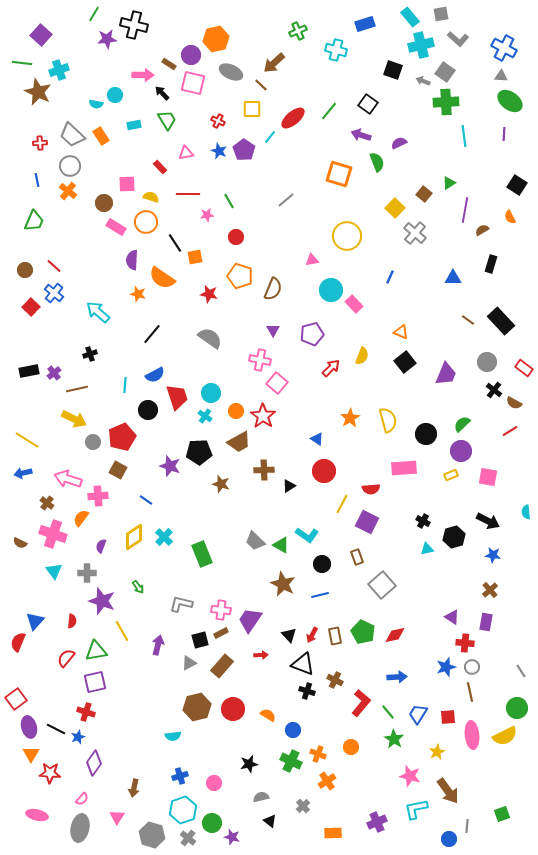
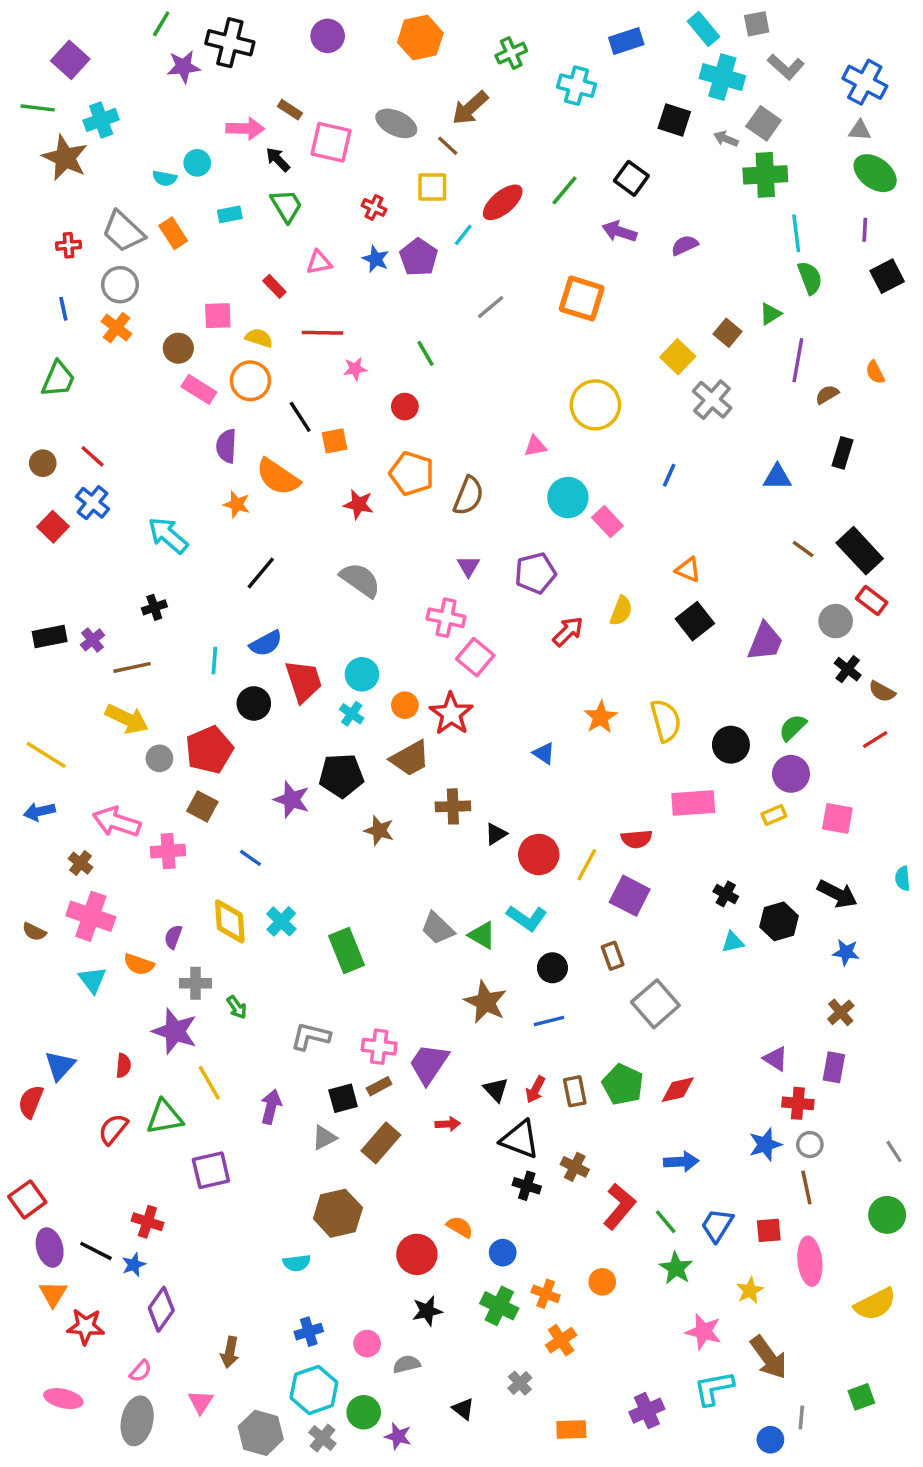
orange hexagon: (216, 39) -> (420, 38), moved
cyan cross: (421, 45) -> (722, 77), turned 30
purple circle: (191, 55) -> (328, 36), moved
green semicircle: (377, 162) -> (810, 278), moved
black square: (517, 185) -> (887, 276), moved, turned 30
gray line: (286, 200) -> (491, 307), moved
green line: (229, 201) -> (425, 353), moved
red rectangle: (524, 368) -> (872, 600), moved
red circle: (324, 471) -> (539, 854), moved
orange semicircle: (81, 518) -> (139, 964), moved, turned -108
yellow diamond: (134, 537) -> (230, 921), turned -60
gray cross: (87, 573) -> (195, 983), moved
purple square: (95, 682) -> (211, 1170), moved
red circle: (233, 709) -> (417, 1254), moved
yellow semicircle: (505, 736) -> (875, 1304), moved
gray semicircle: (261, 797) -> (407, 1364), moved

